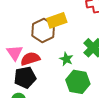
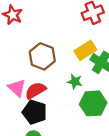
yellow rectangle: (57, 20) -> (85, 50), moved
black pentagon: (25, 77) -> (35, 112), turned -30

